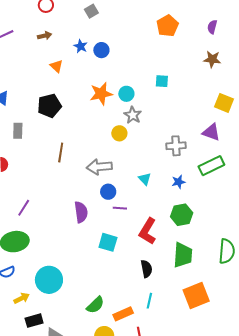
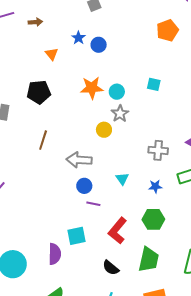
brown arrow: (45, 36) -> (35, 22), moved
purple semicircle: (81, 212) -> (55, 254), moved
cyan square: (108, 242) -> (77, 236), turned -36
black semicircle: (146, 269) -> (111, 268), turned 132

